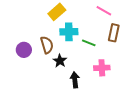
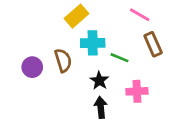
brown rectangle: (114, 33) -> (153, 44), turned -36
black star: (60, 61) -> (99, 81), moved

